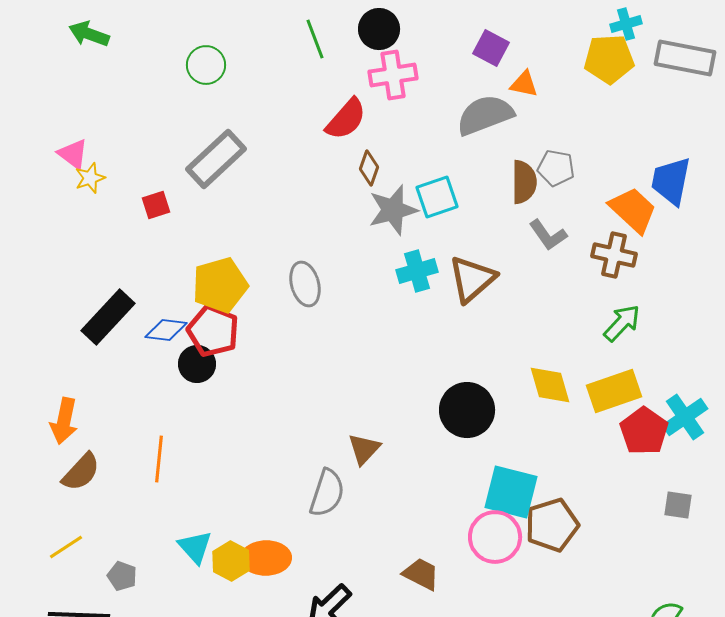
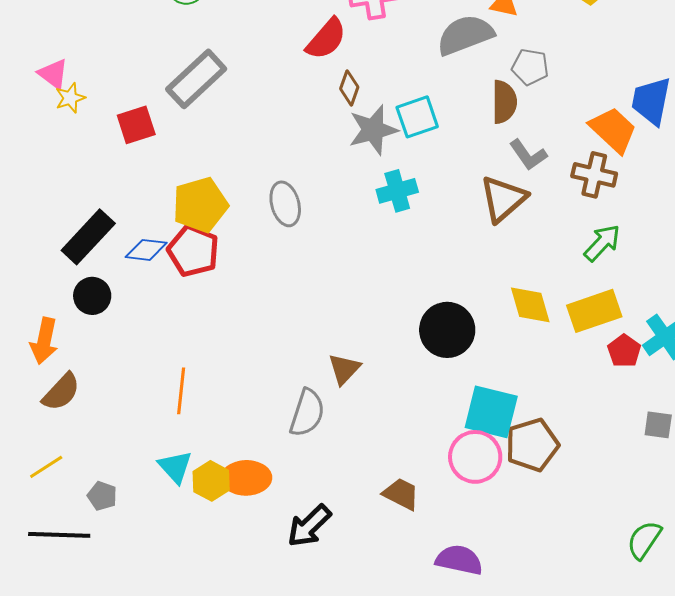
gray pentagon: (556, 168) -> (530, 67), moved
red square: (156, 205) -> (136, 125), size x1.4
brown triangle: (472, 279) -> (503, 199), moved
black circle: (197, 364) -> (92, 296), moved
red pentagon: (644, 431) -> (624, 351), size x0.7
orange line: (159, 459) -> (181, 391), moved

